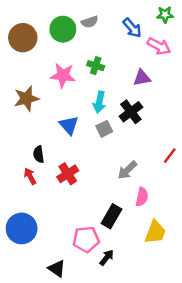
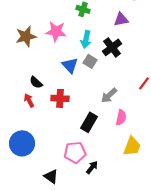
pink star: (63, 75) -> (56, 31), moved
blue triangle: (69, 125) -> (70, 65), moved
gray square: (104, 129) -> (90, 61), turned -32
black semicircle: (39, 154) -> (36, 82), turned -40
red cross: (68, 174) -> (60, 98), turned 36
black rectangle: (111, 216) -> (89, 122), moved

